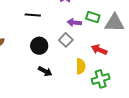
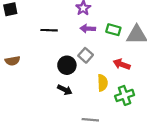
purple arrow: (74, 23) -> (88, 29), moved
black circle: (39, 46) -> (67, 65), moved

